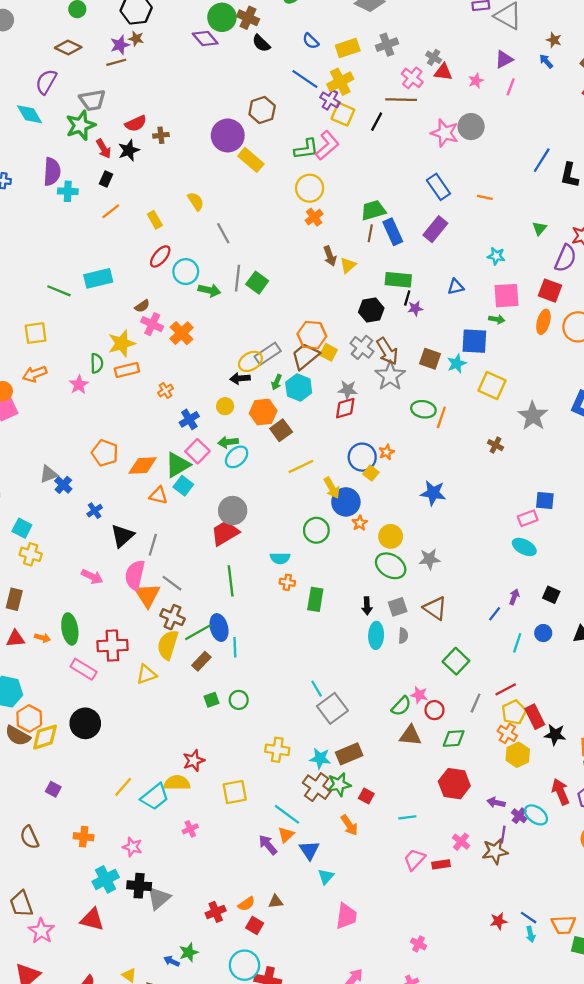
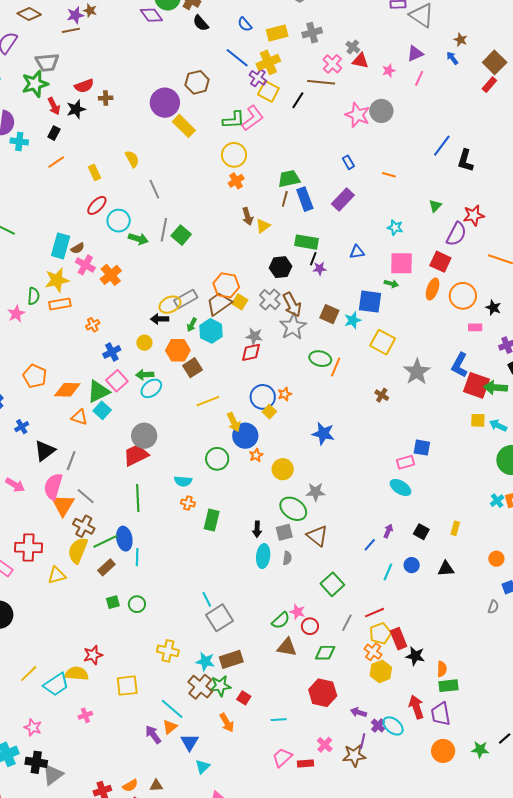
blue rectangle: (438, 187) -> (348, 162), size x0.6
cyan rectangle: (98, 278) -> (61, 246), moved, turned -65
green ellipse: (391, 566) -> (293, 509), moved

